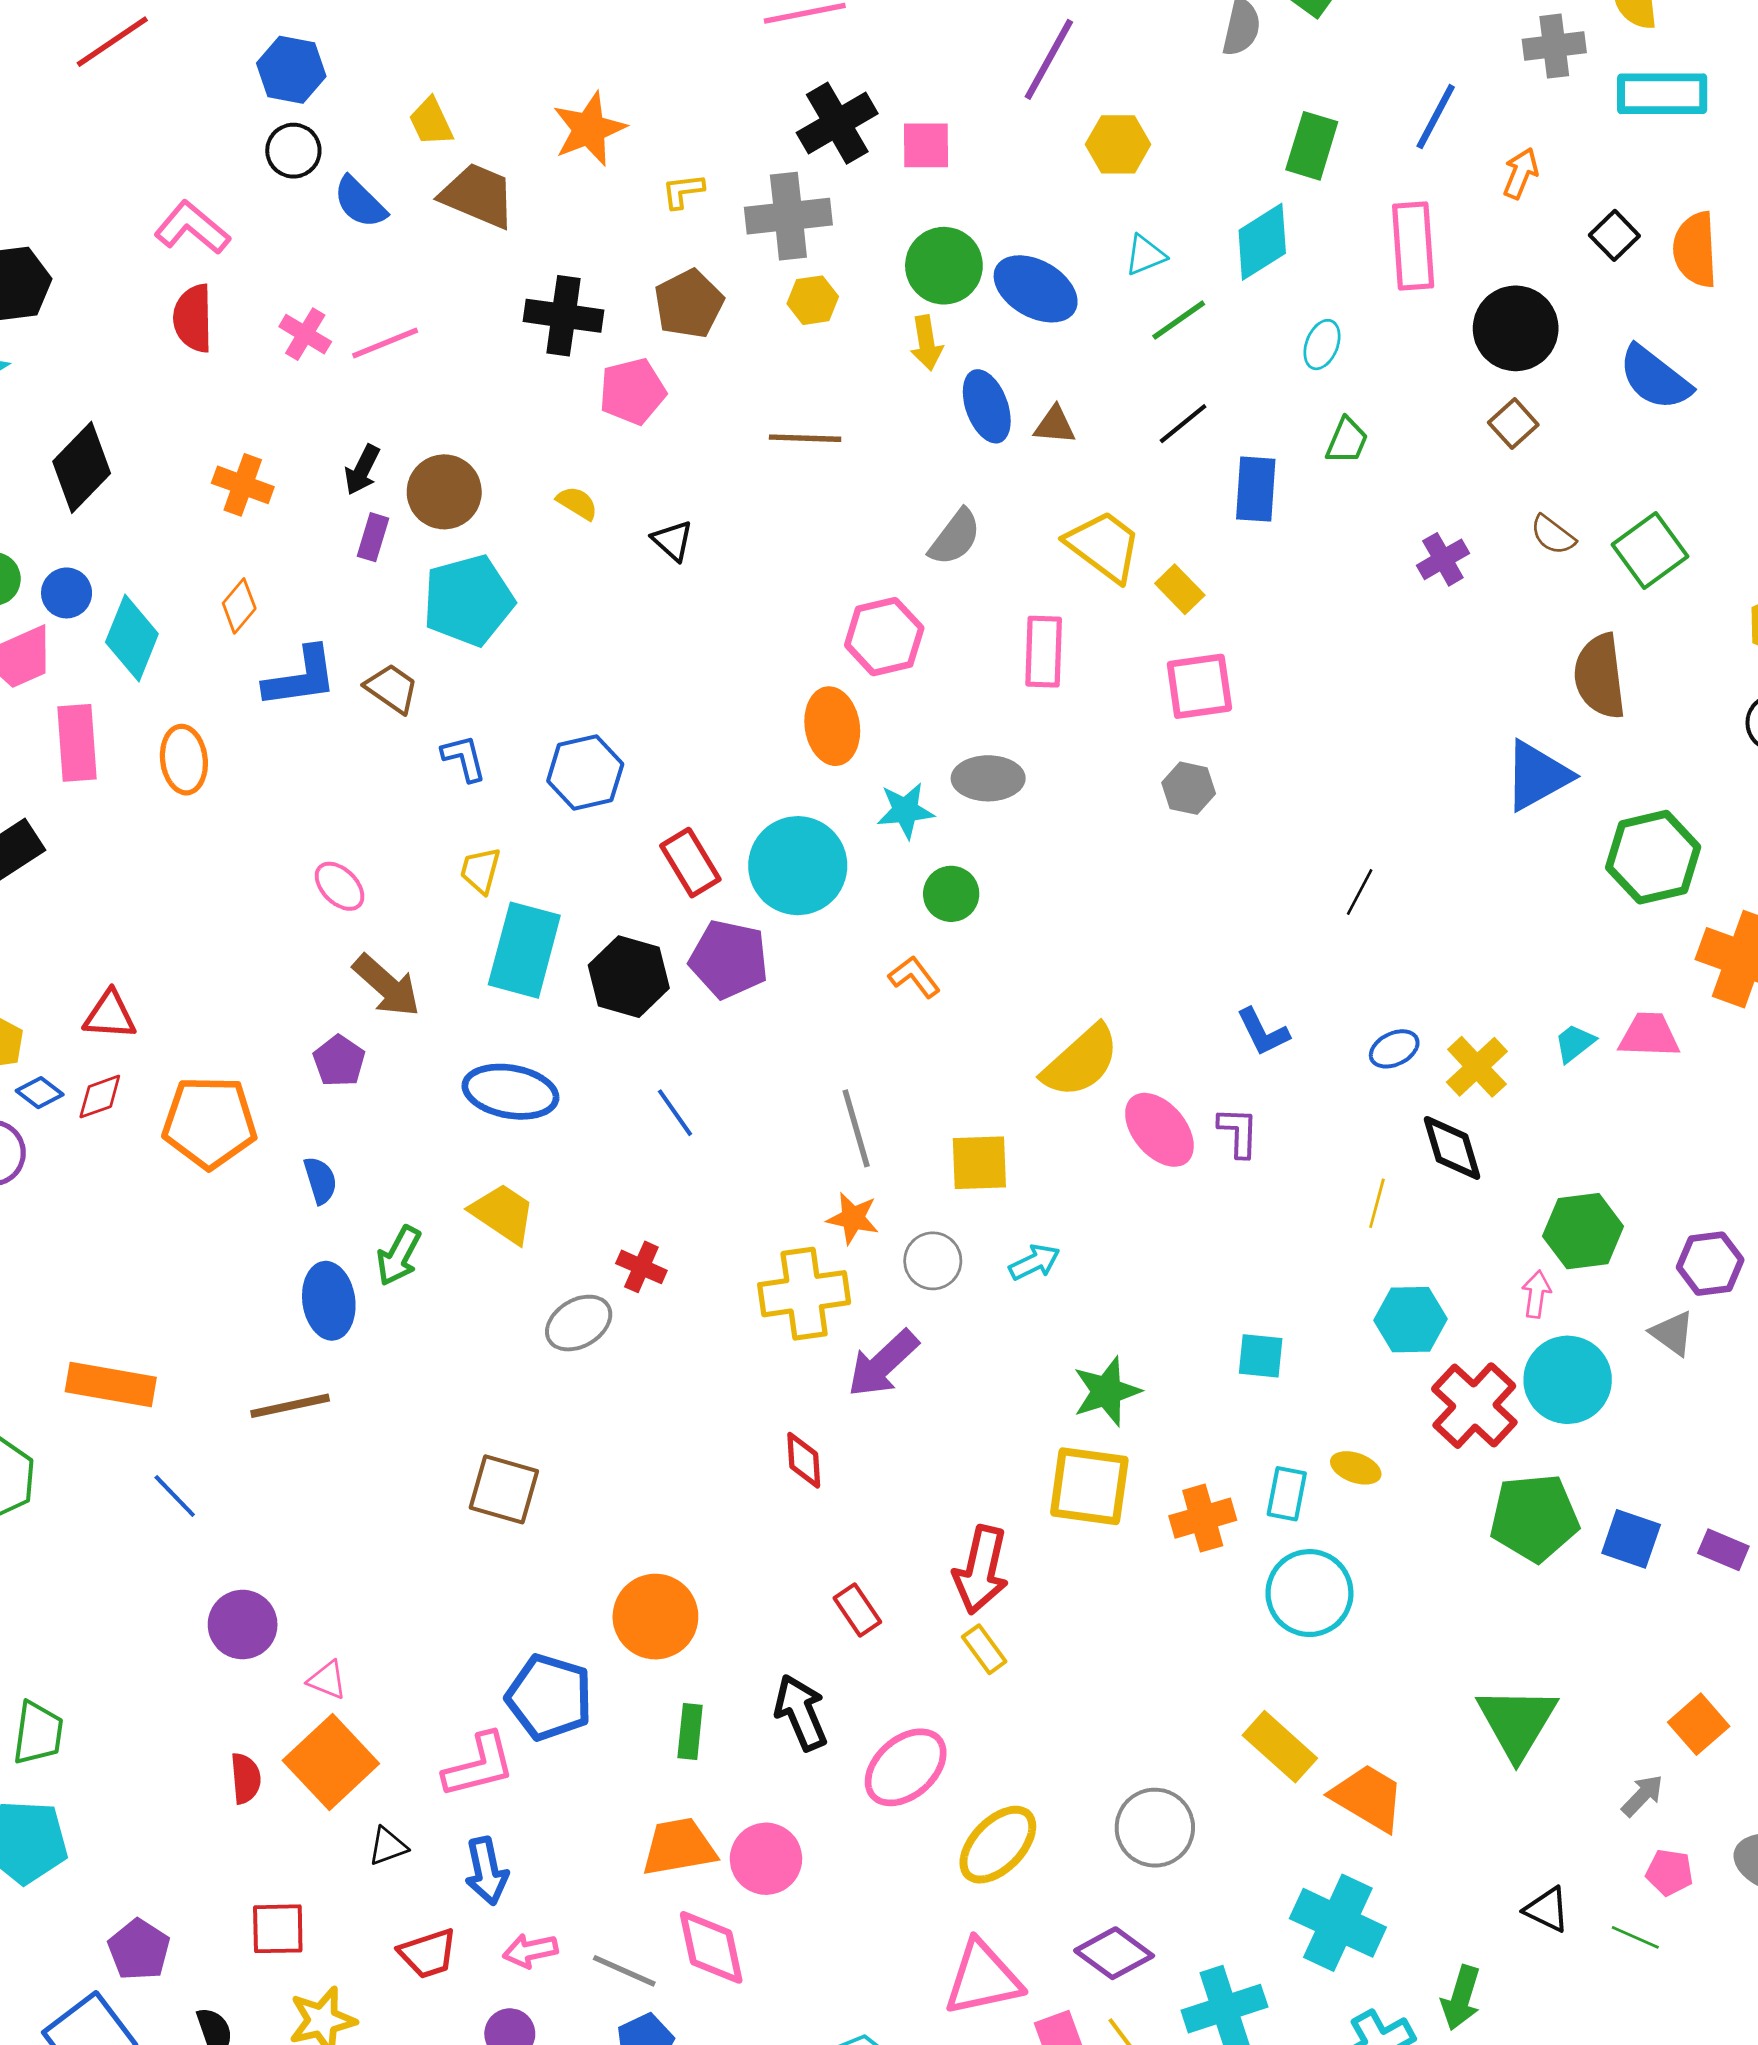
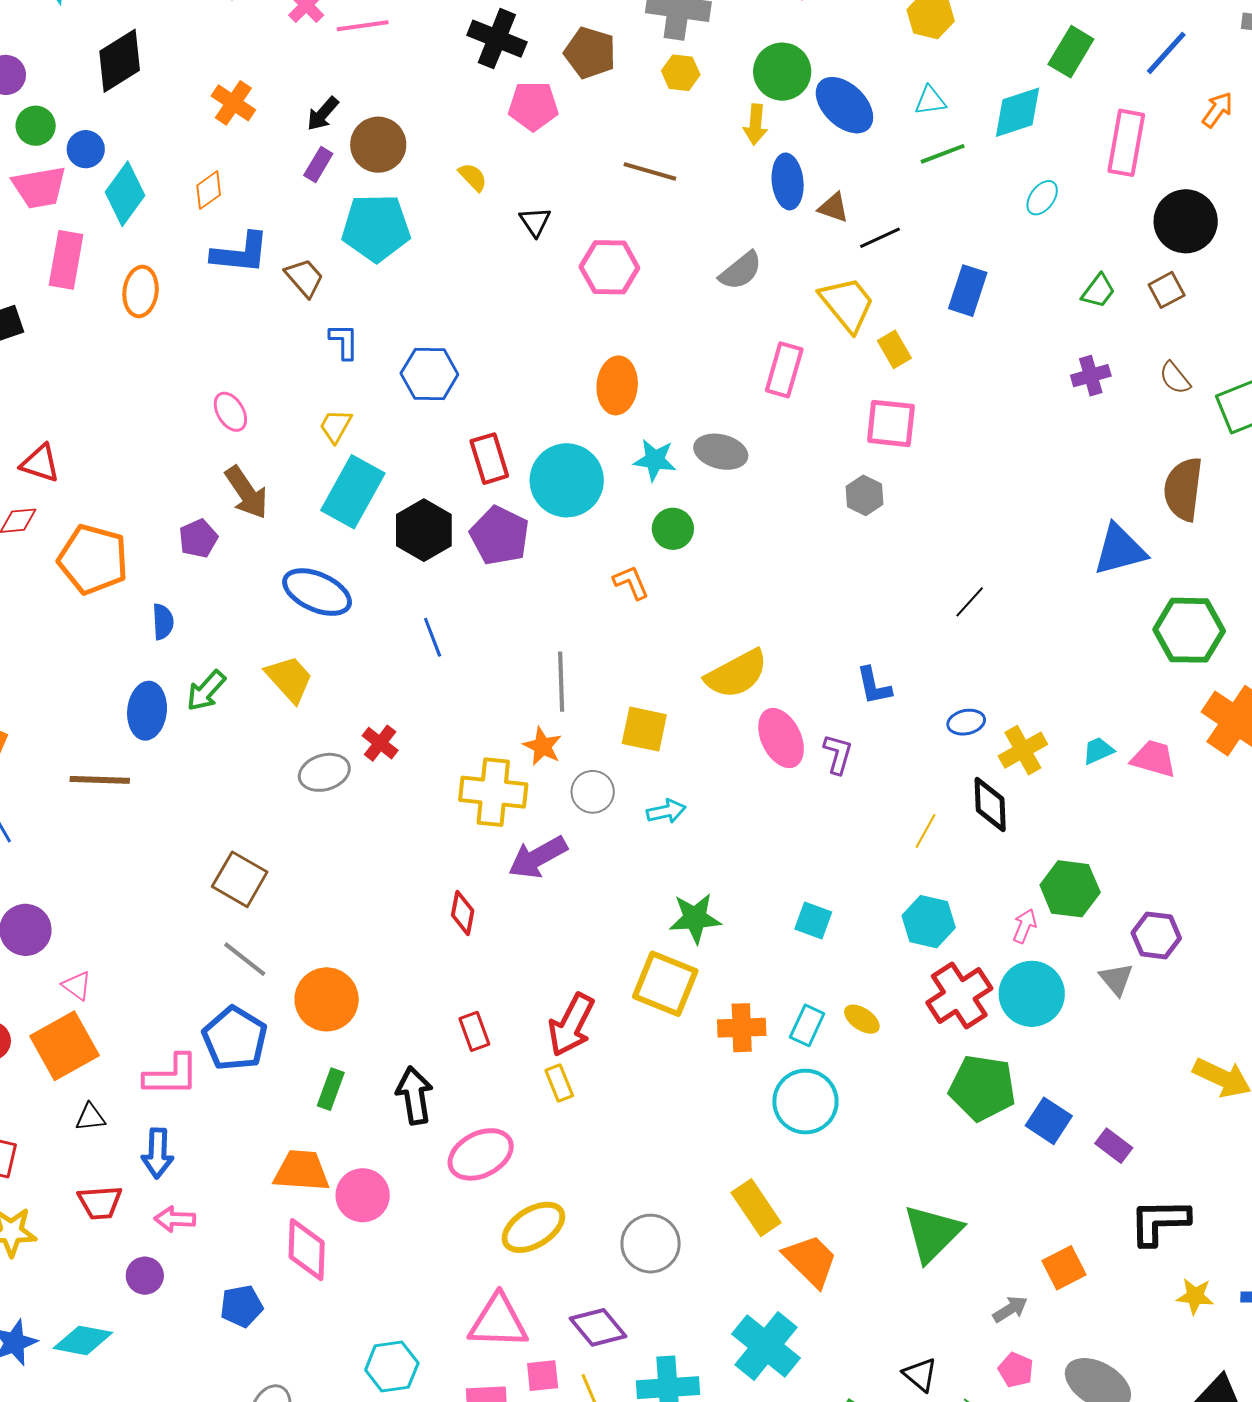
brown pentagon: (689, 304) -> (590, 53), turned 30
black line: (1183, 424) -> (880, 238), moved
green trapezoid: (1347, 441) -> (1098, 291), moved
pink hexagon: (884, 637) -> (609, 267), moved
gray line: (624, 1971) -> (245, 959), moved

